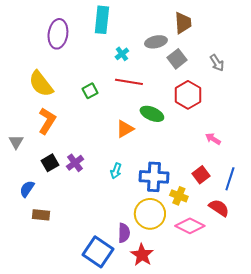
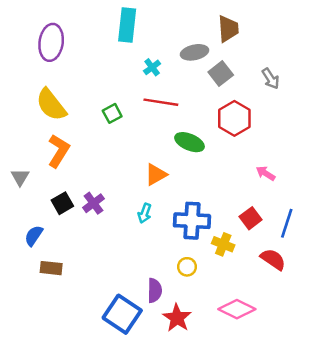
purple ellipse: (58, 34) -> (51, 42), moved
orange triangle: (125, 129) -> (156, 175), moved
yellow circle: (150, 214) -> (187, 267), size x0.5
pink diamond: (190, 226) -> (237, 309), moved

